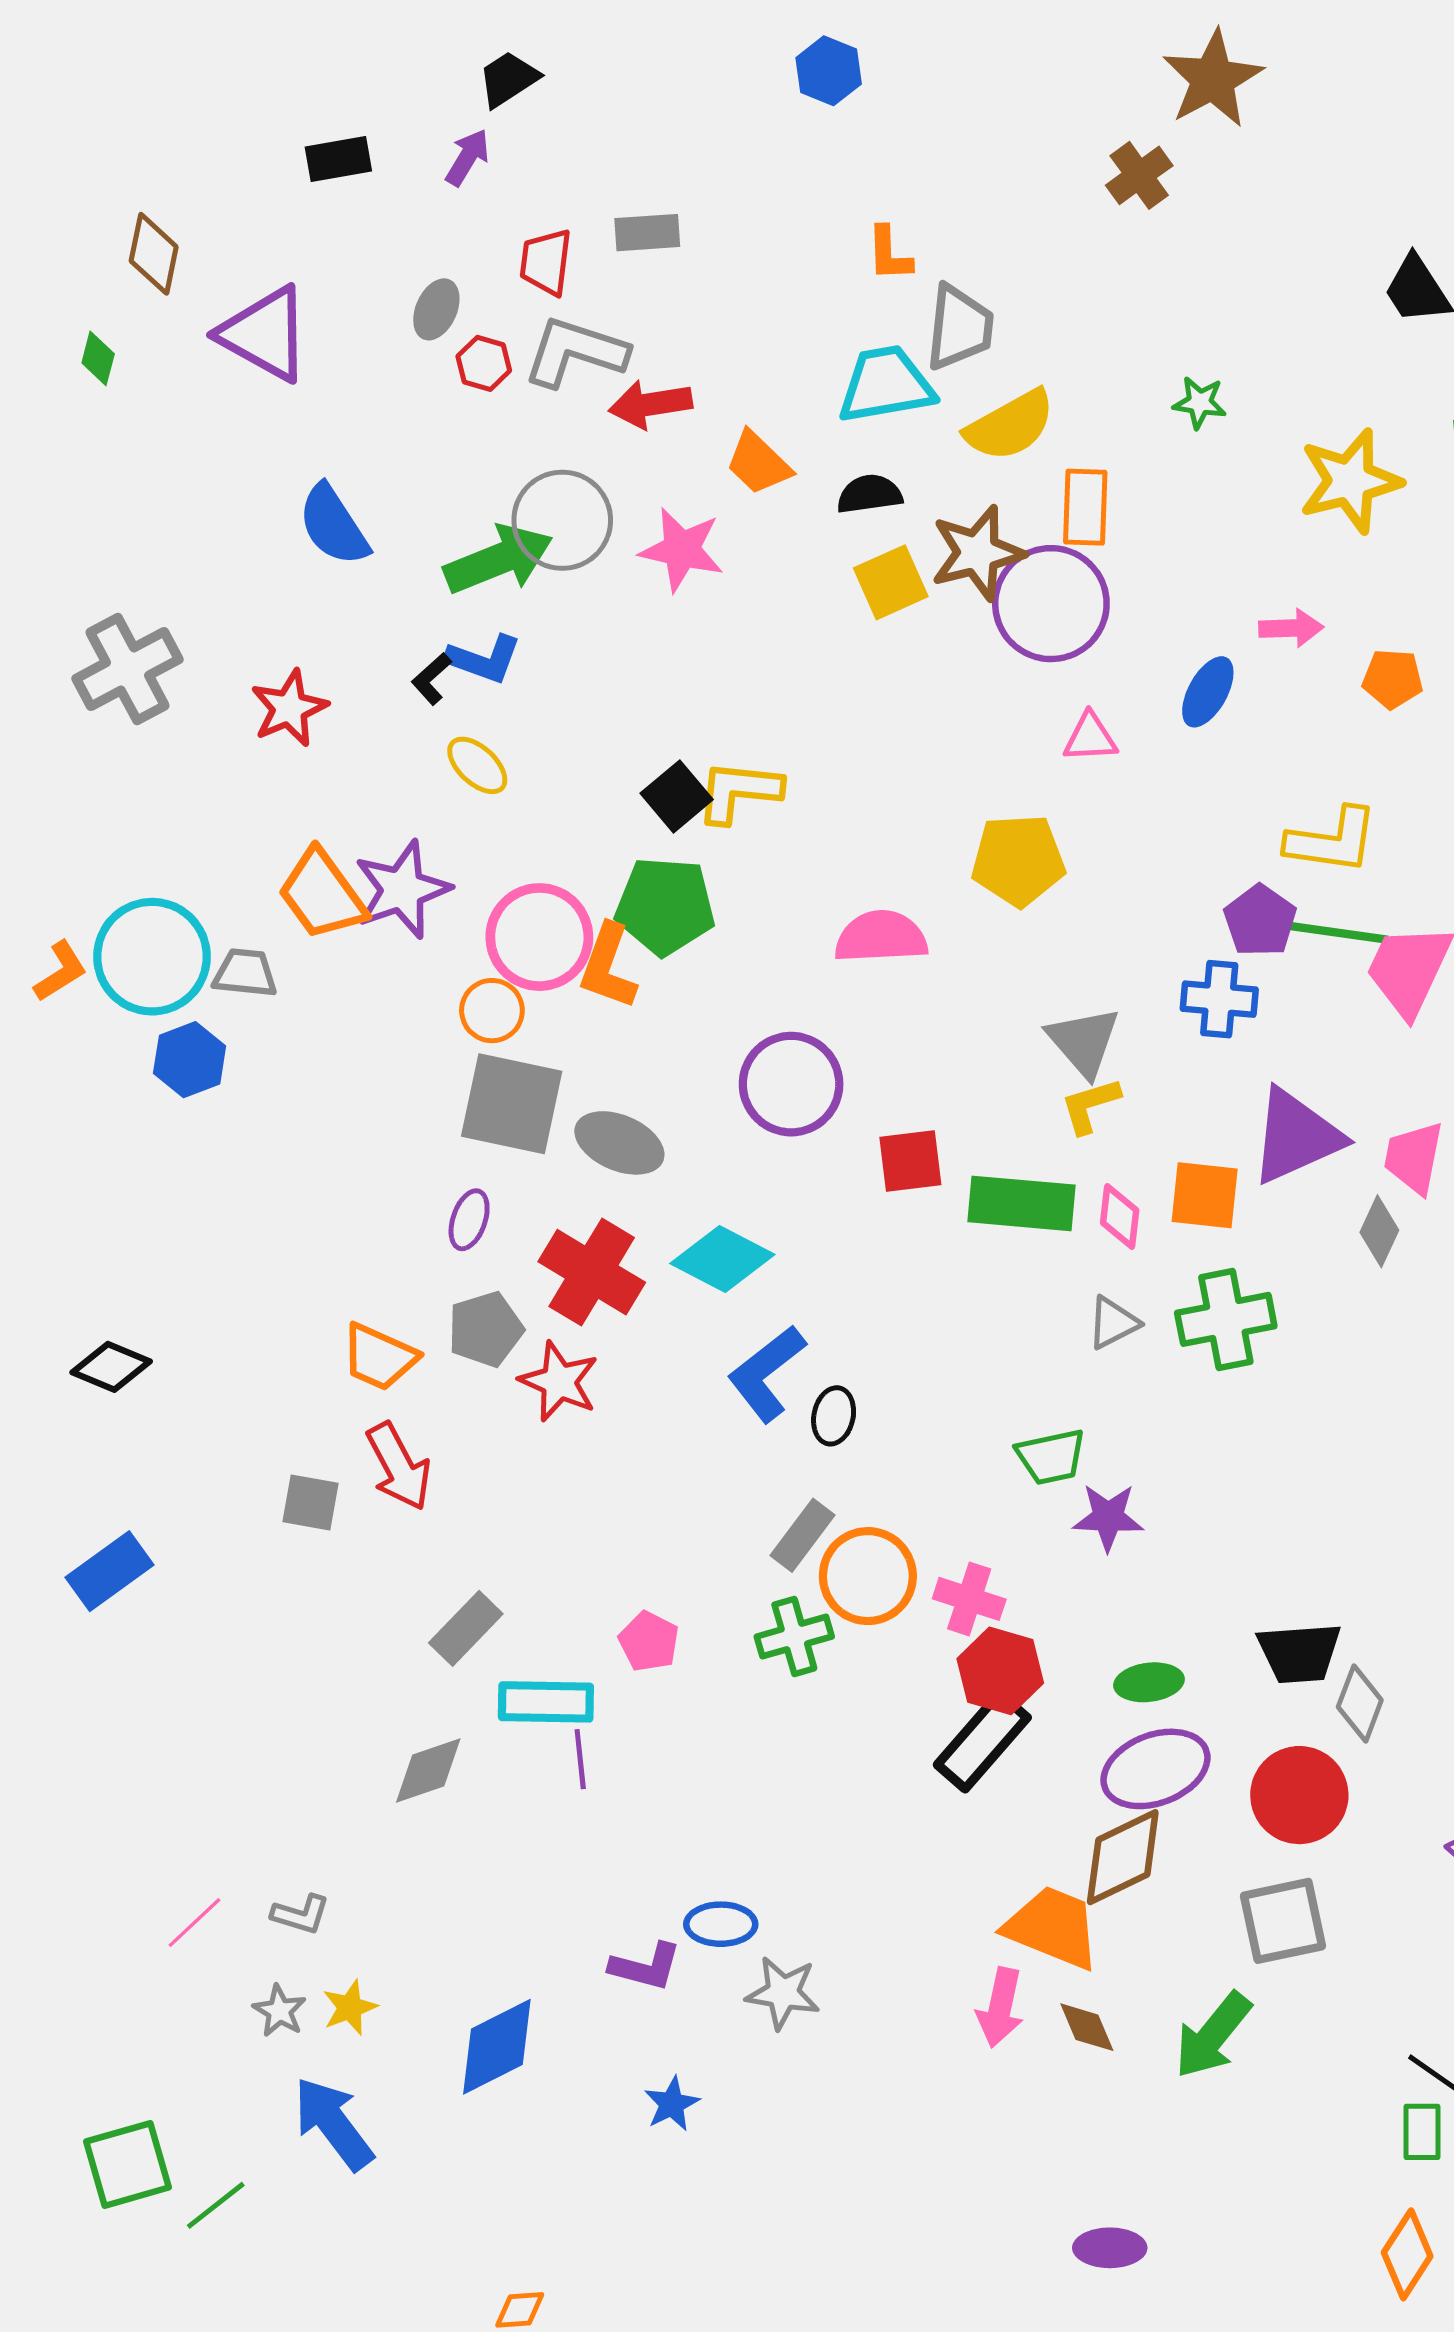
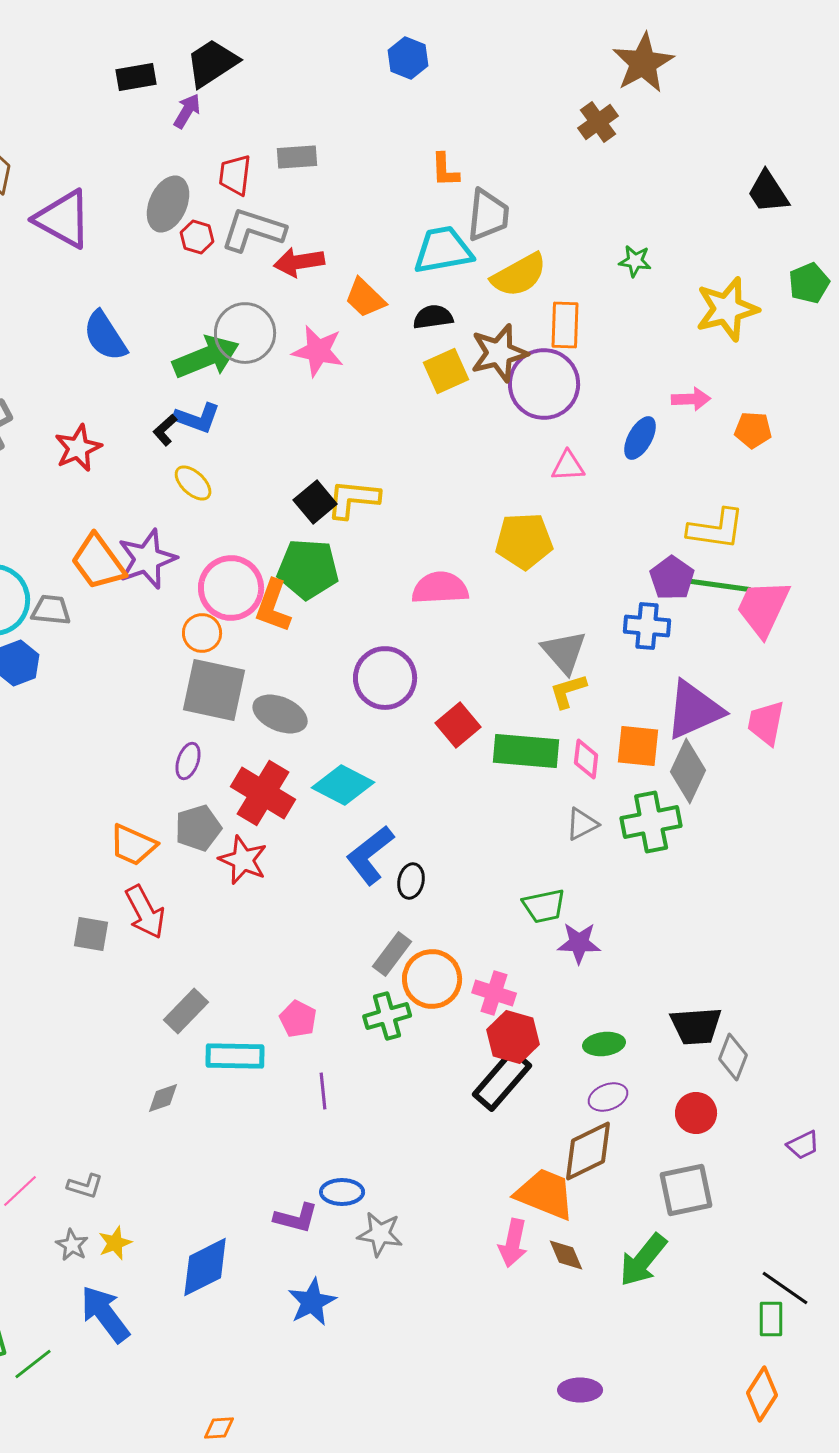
black trapezoid: (508, 79) -> (212, 63), size x1.4
black rectangle: (338, 159) -> (136, 77), moved
gray ellipse: (436, 309) -> (168, 204), size x1.5
red square: (910, 1161) -> (458, 725), turned -33
gray diamond: (1379, 1231) -> (688, 771), moved, size x1.5
purple line: (580, 1759) -> (323, 1091), moved
purple ellipse: (1156, 1769) -> (608, 1097), size x0.6
gray diamond: (428, 1771) -> (163, 1098), size x0.7
red circle: (1299, 1795) -> (696, 1113), size x0.7
blue star: (672, 2104) -> (312, 1302), size x1.4

